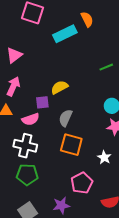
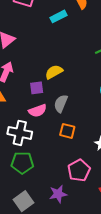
cyan rectangle: (65, 34) -> (59, 16), size x0.7
pink semicircle: (31, 119) -> (38, 111), moved
orange square: (71, 145) -> (67, 131), size x0.7

